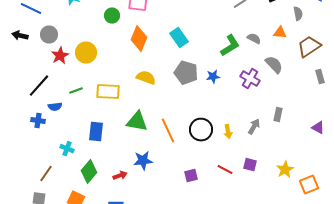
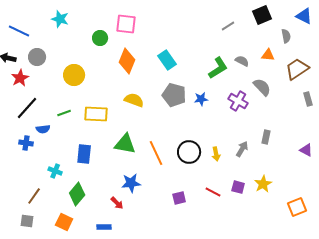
red star: (60, 56) -> (20, 78), moved
yellow star: (285, 170) -> (263, 184), moved
red arrow: (120, 176) -> (117, 203), moved, turned 64

